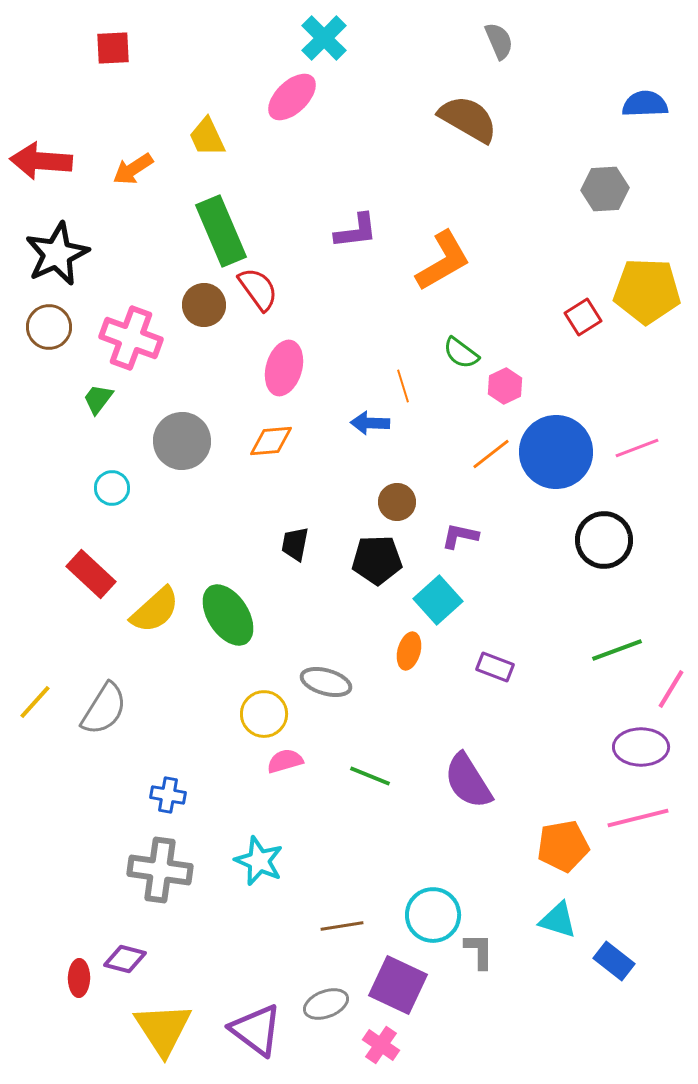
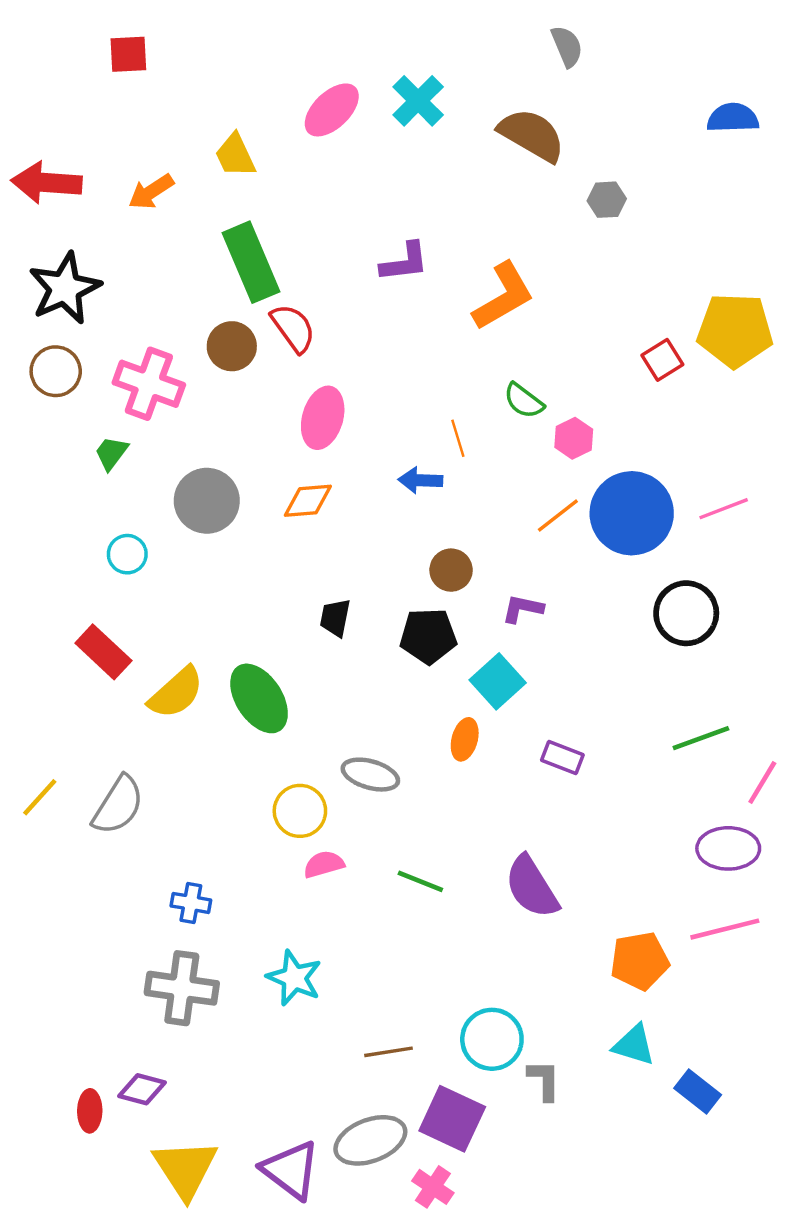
cyan cross: (324, 38) -> (418, 101), moved
gray hexagon: (605, 189) -> (607, 200), moved, size x0.7
gray ellipse: (326, 1004) -> (370, 1140), size x1.4

